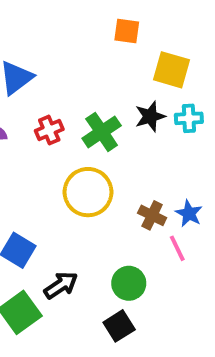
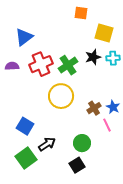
red cross: (49, 130) -> (41, 64), size x1.6
brown cross: (152, 215) -> (94, 108), turned 32

